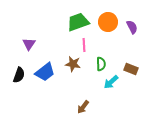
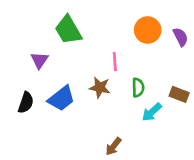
green trapezoid: (78, 22) -> (68, 30), moved, turned -100

